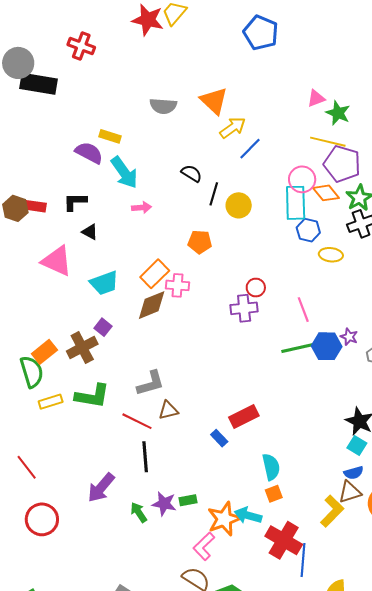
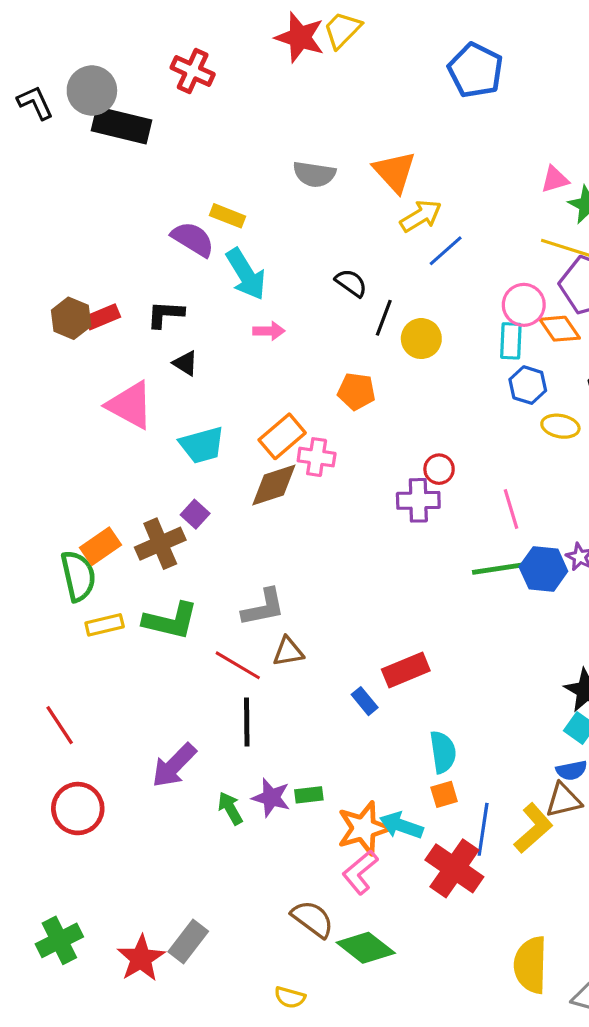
cyan rectangle: (296, 203) -> (511, 341), size x0.7
red rectangle: (35, 206) -> (103, 317), turned -35
pink L-shape: (204, 546) -> (360, 872), moved
blue line: (303, 560) -> (483, 829), moved

